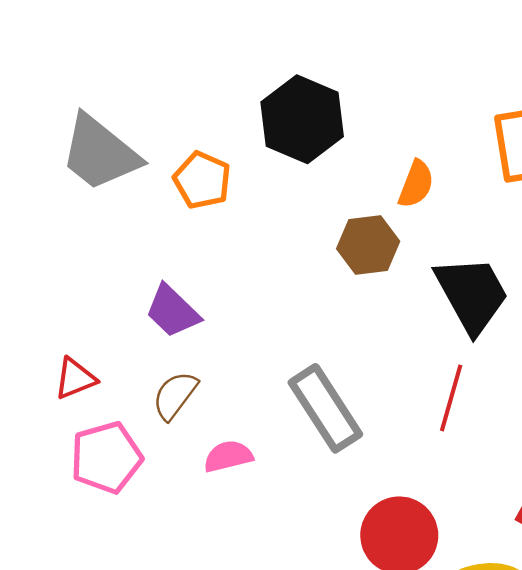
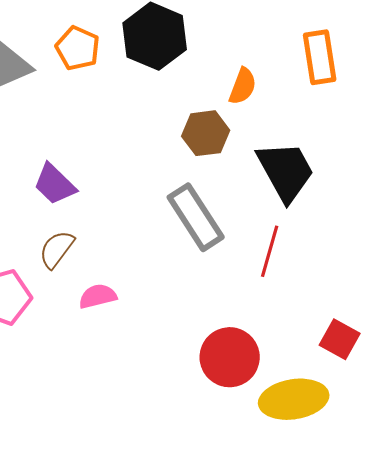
orange pentagon: (202, 180) -> (78, 48), moved
gray rectangle: (325, 408) -> (196, 217), moved

